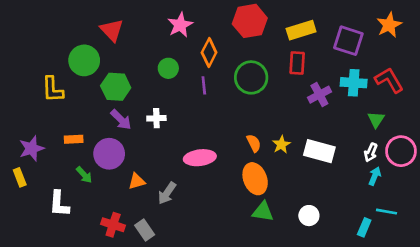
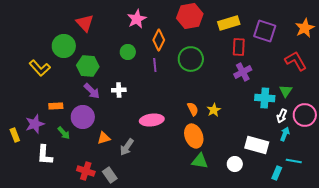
orange star: (389, 25) -> (305, 28), moved
red rectangle: (297, 63) -> (239, 47), moved
cyan cross: (354, 83) -> (265, 98), moved
yellow L-shape: (53, 89) -> (40, 68), turned -40
purple star: (32, 148) -> (35, 124), moved
white rectangle: (319, 151) -> (257, 145), moved

